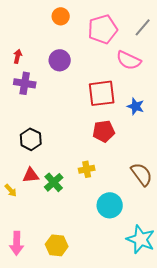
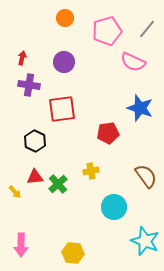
red square: (102, 93) -> (62, 109), moved
blue star: (136, 106) -> (140, 108), size x1.5
yellow hexagon: (57, 245) -> (73, 253), moved

